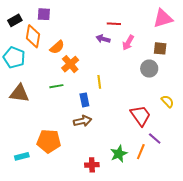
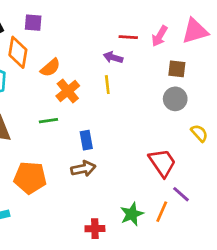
pink arrow: (128, 43) -> (160, 36), moved
brown square: (160, 48) -> (177, 69), moved
yellow line: (99, 82) -> (107, 85), moved
yellow semicircle: (167, 101) -> (199, 133), moved
orange pentagon: (49, 141) -> (30, 178), moved

